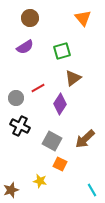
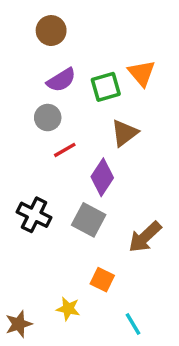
orange triangle: (83, 18) -> (142, 73), moved
purple semicircle: (25, 47) -> (61, 80), moved
gray circle: (16, 98) -> (48, 118), moved
gray square: (52, 141) -> (89, 220), moved
cyan line: (92, 190) -> (133, 324), moved

